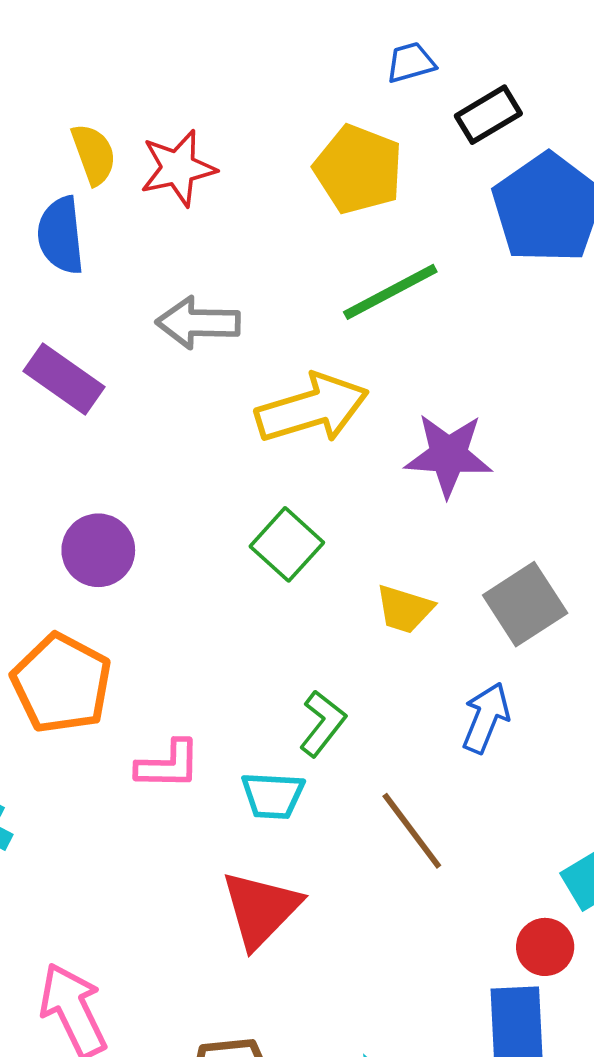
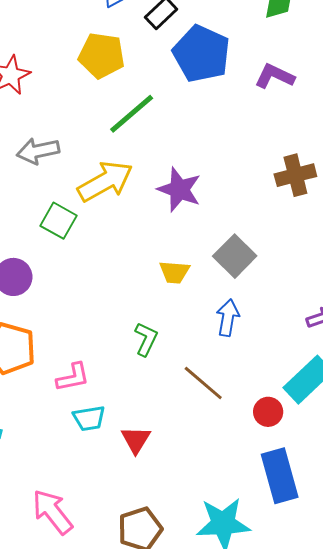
purple star: (448, 455) -> (179, 189), turned 30
green square: (287, 544) -> (59, 221), moved
cyan trapezoid: (273, 796) -> (89, 418), moved
red triangle: (261, 909) -> (136, 440), size x0.7
red circle: (545, 947) -> (268, 412), moved

